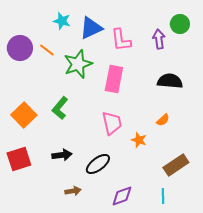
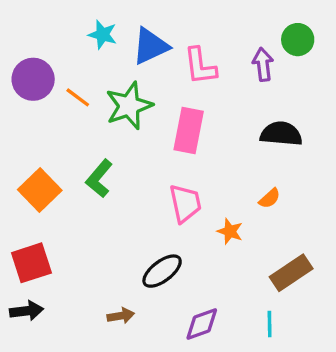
orange line: (47, 50) -> (78, 97), moved
black arrow: (62, 155) -> (26, 311), moved

